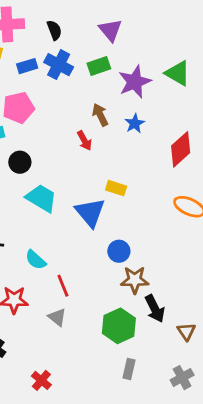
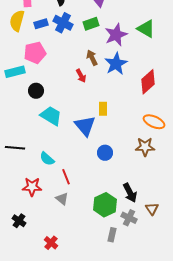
blue star: (135, 123) -> (116, 64), size x1.6
yellow rectangle: (116, 188) -> (103, 109), turned 72
brown star: (135, 280) -> (145, 147), moved
gray cross: (182, 378) -> (129, 218), moved, turned -35

